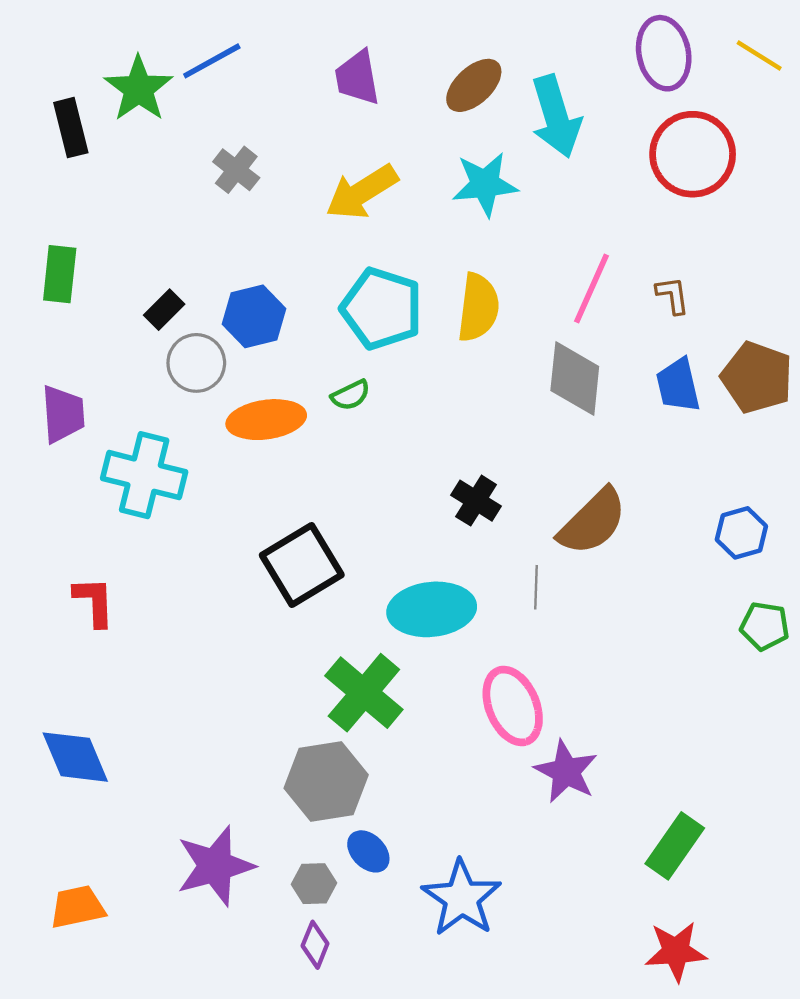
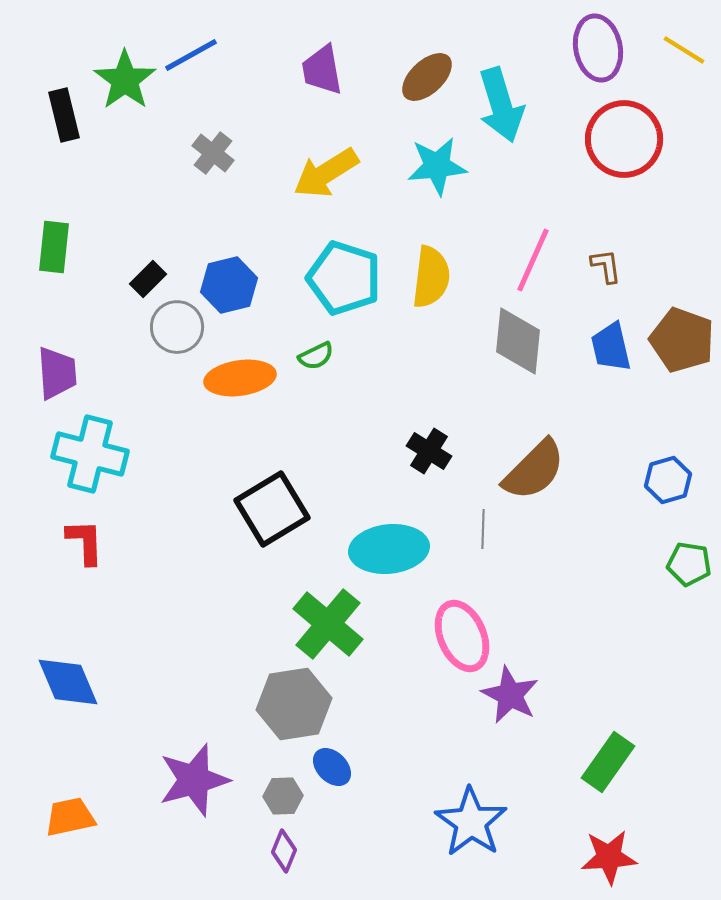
cyan cross: (144, 475) -> (90, 454), moved
blue star: (462, 898) -> (471, 822), moved

